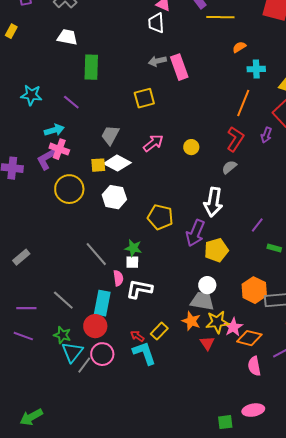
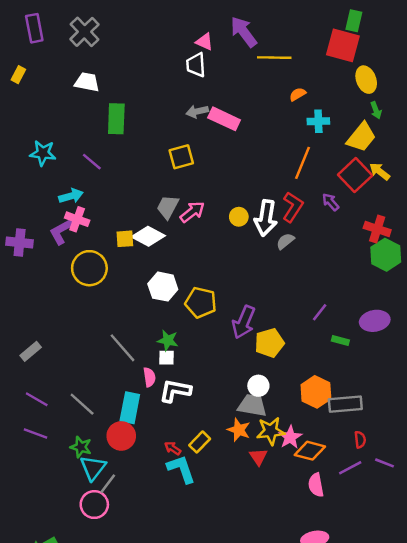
pink rectangle: (179, 67) -> (224, 119), turned -45
gray trapezoid: (110, 135) -> (168, 207), moved
purple arrow: (266, 135) -> (331, 202), turned 119
white hexagon: (114, 197) -> (163, 287), moved
white arrow: (213, 202) -> (266, 218), moved
purple line: (26, 308) -> (37, 399), moved, turned 30
purple line: (23, 336) -> (36, 434), moved
pink circle: (102, 354) -> (94, 505), moved

